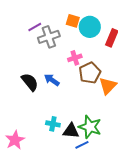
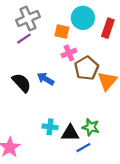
orange square: (73, 21) -> (62, 31), moved
purple line: (35, 27) -> (24, 39), moved
gray cross: (49, 37) -> (28, 18), moved
green star: (90, 127) -> (91, 127), size x0.7

